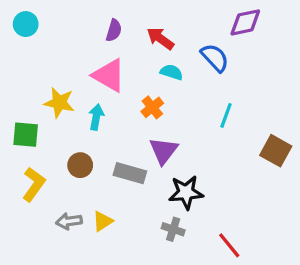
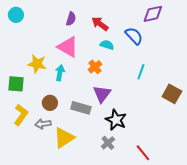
black star: (186, 192) -> (116, 120), turned 30
gray arrow: (69, 221) -> (43, 124), moved
yellow triangle: (103, 221) -> (64, 138), size x1.6
gray cross: (173, 229) -> (108, 143), turned 32

